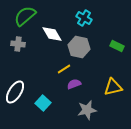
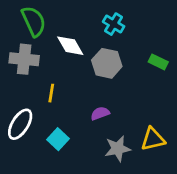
green semicircle: (25, 16) -> (34, 21), turned 105
gray cross: (18, 44) -> (24, 59), size x1.5
yellow line: (64, 69) -> (51, 93), moved, turned -48
yellow triangle: (113, 87) -> (153, 139), moved

